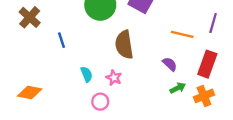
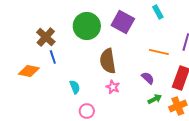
brown cross: (30, 17) -> (46, 37), moved
pink star: (114, 78) -> (113, 87), moved
orange diamond: (30, 93) -> (29, 71), moved

